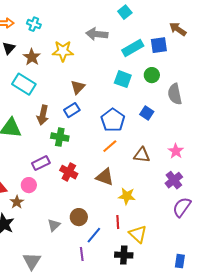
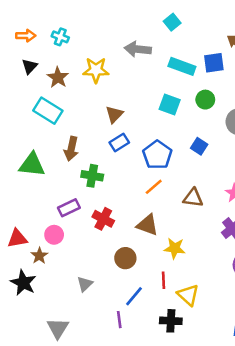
cyan rectangle: (133, 48) -> (182, 66), turned 50
blue rectangle: (72, 110) -> (119, 143), moved
brown circle: (79, 217) -> (125, 258), moved

